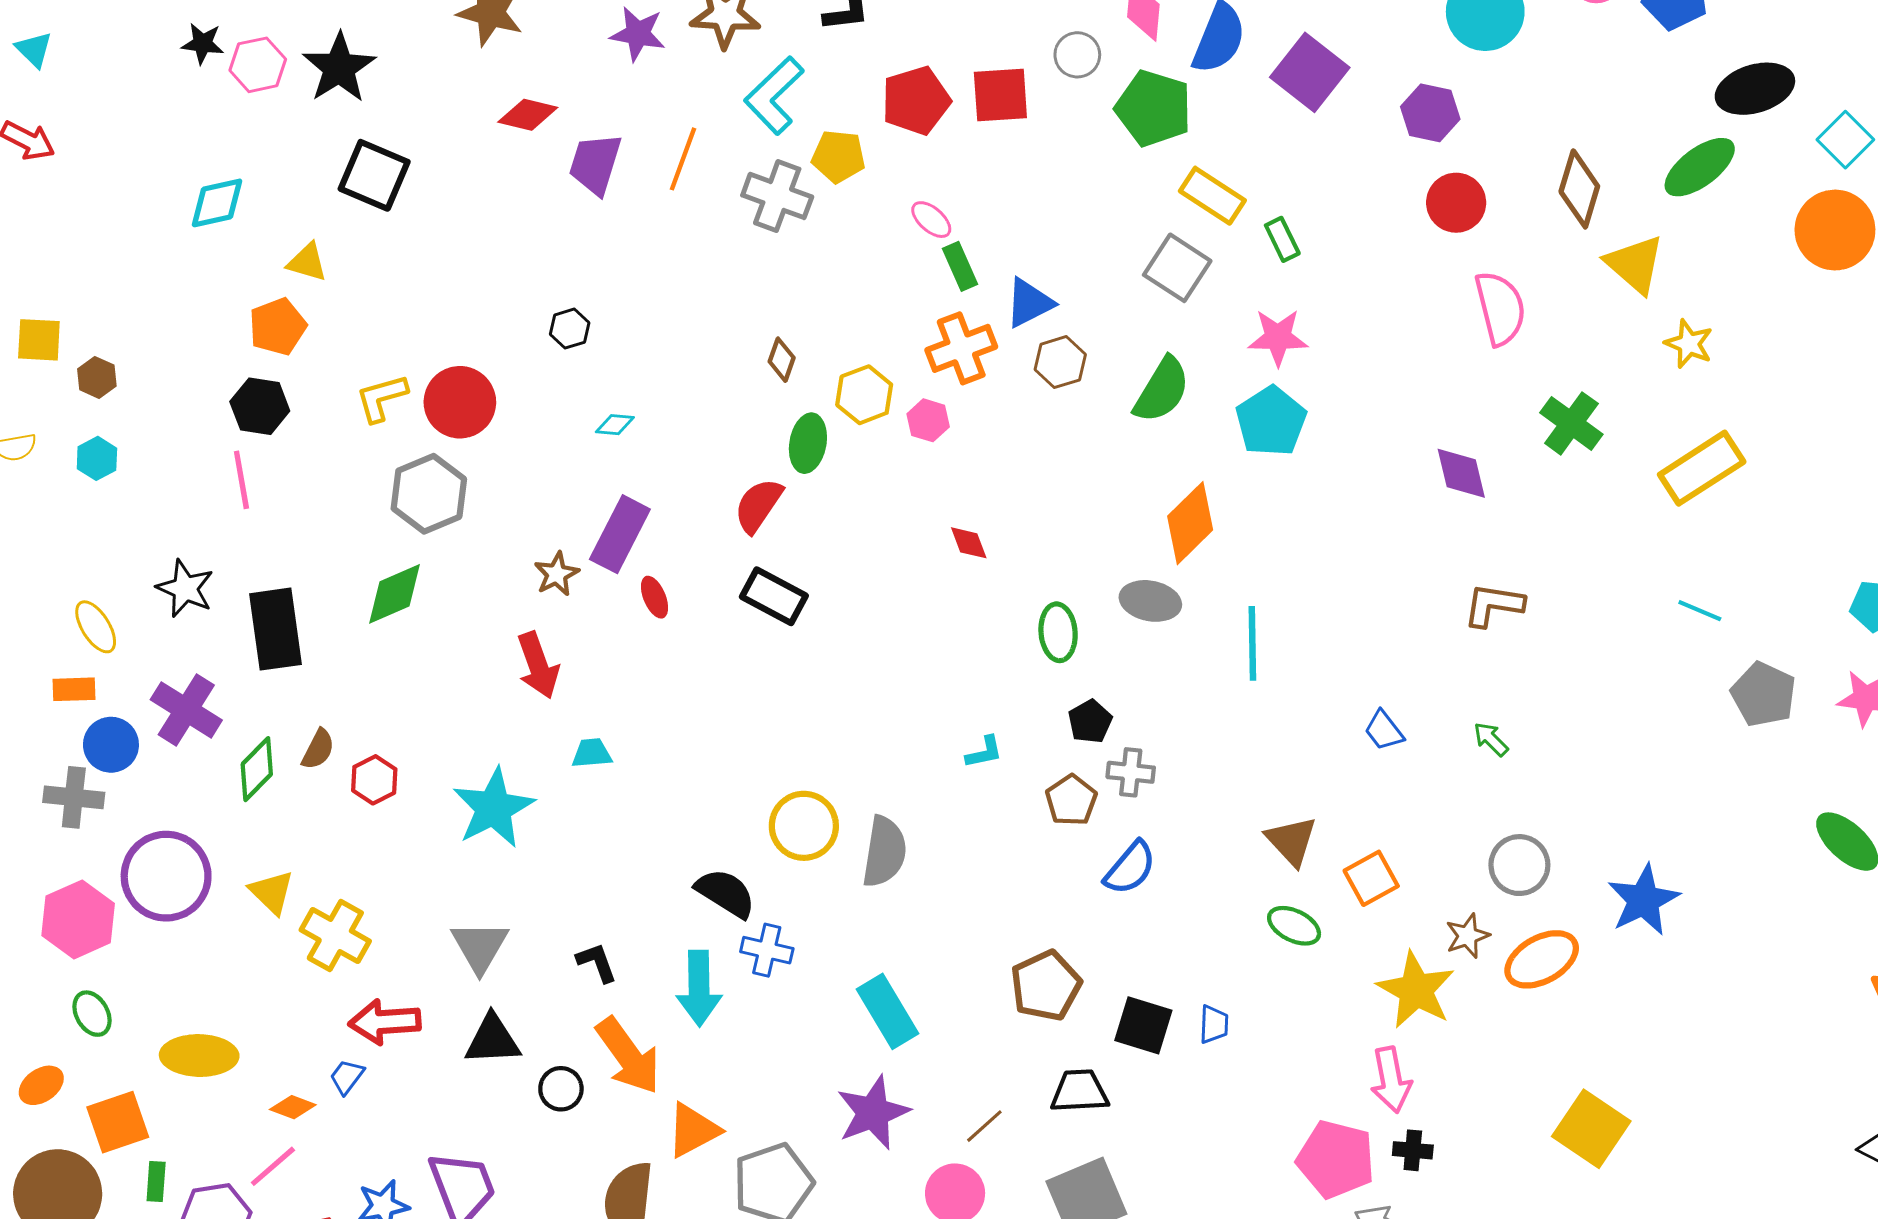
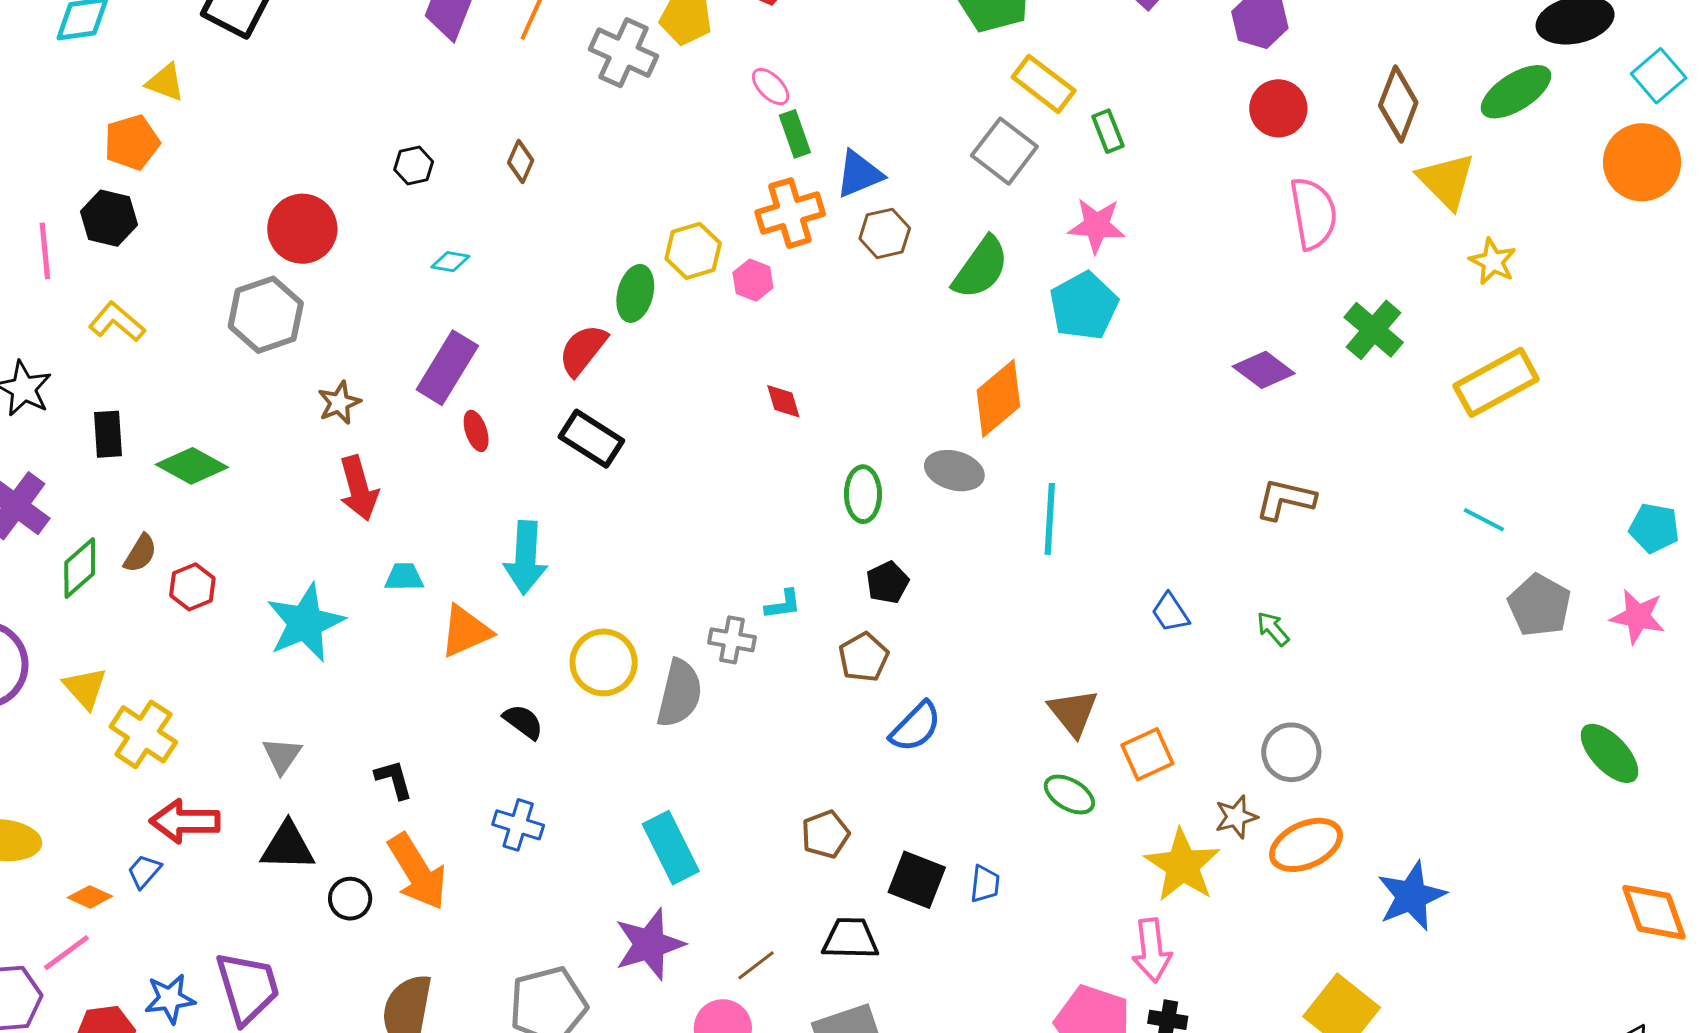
brown diamond: (782, 360) -> (521, 162), moved
yellow L-shape: (382, 398) -> (117, 322), moved, turned 52
purple diamond: (1461, 473) -> (1264, 370), turned -44
pink line: (241, 480) -> (45, 251), moved
brown star: (557, 574) -> (339, 403), moved
green diamond: (395, 594) -> (192, 466), moved, turned 48
black rectangle: (276, 629) -> (108, 434), size x0.6
gray cross: (1131, 772) -> (732, 640), moved
black semicircle: (726, 893) -> (523, 722), size x0.7
blue star: (1644, 900) -> (1411, 896), moved
gray triangle: (480, 947) -> (282, 755), size x0.7
blue cross: (767, 950) -> (518, 825), moved
brown pentagon: (1046, 986) -> (825, 834), size x0.7
cyan arrow: (699, 988) -> (526, 558), moved
orange triangle: (693, 1130) -> (466, 631), moved

